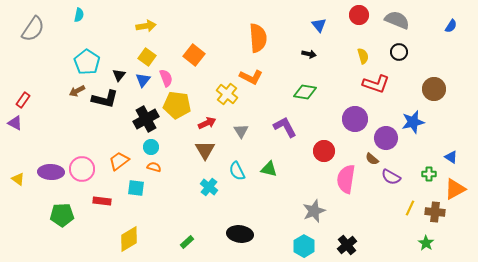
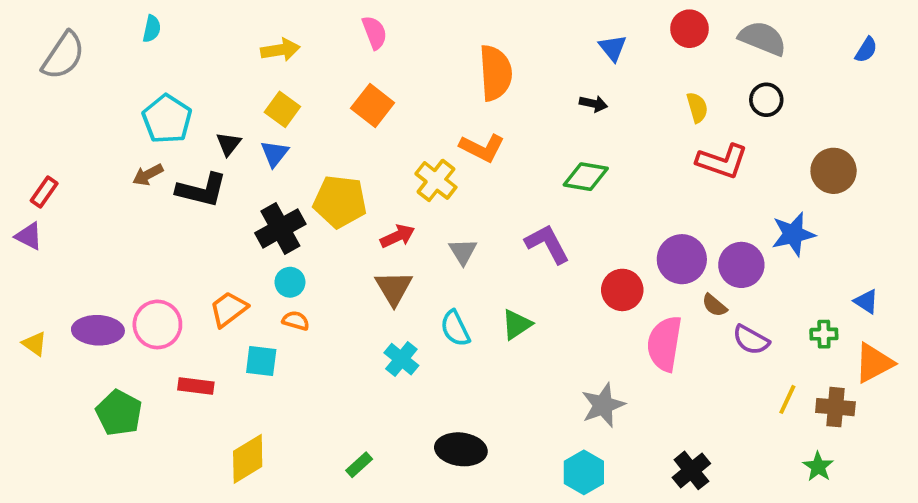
pink semicircle: (166, 78) -> (374, 33), moved
purple circle: (355, 119) -> (682, 259), moved
green triangle: (269, 169) -> (517, 324), turned -48
green pentagon: (62, 215) -> (119, 413), turned 30
black cross: (347, 245) -> (691, 470), moved

